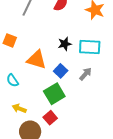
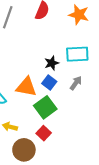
black star: (65, 44) -> (52, 63), moved
orange triangle: (37, 60) -> (26, 87), moved

